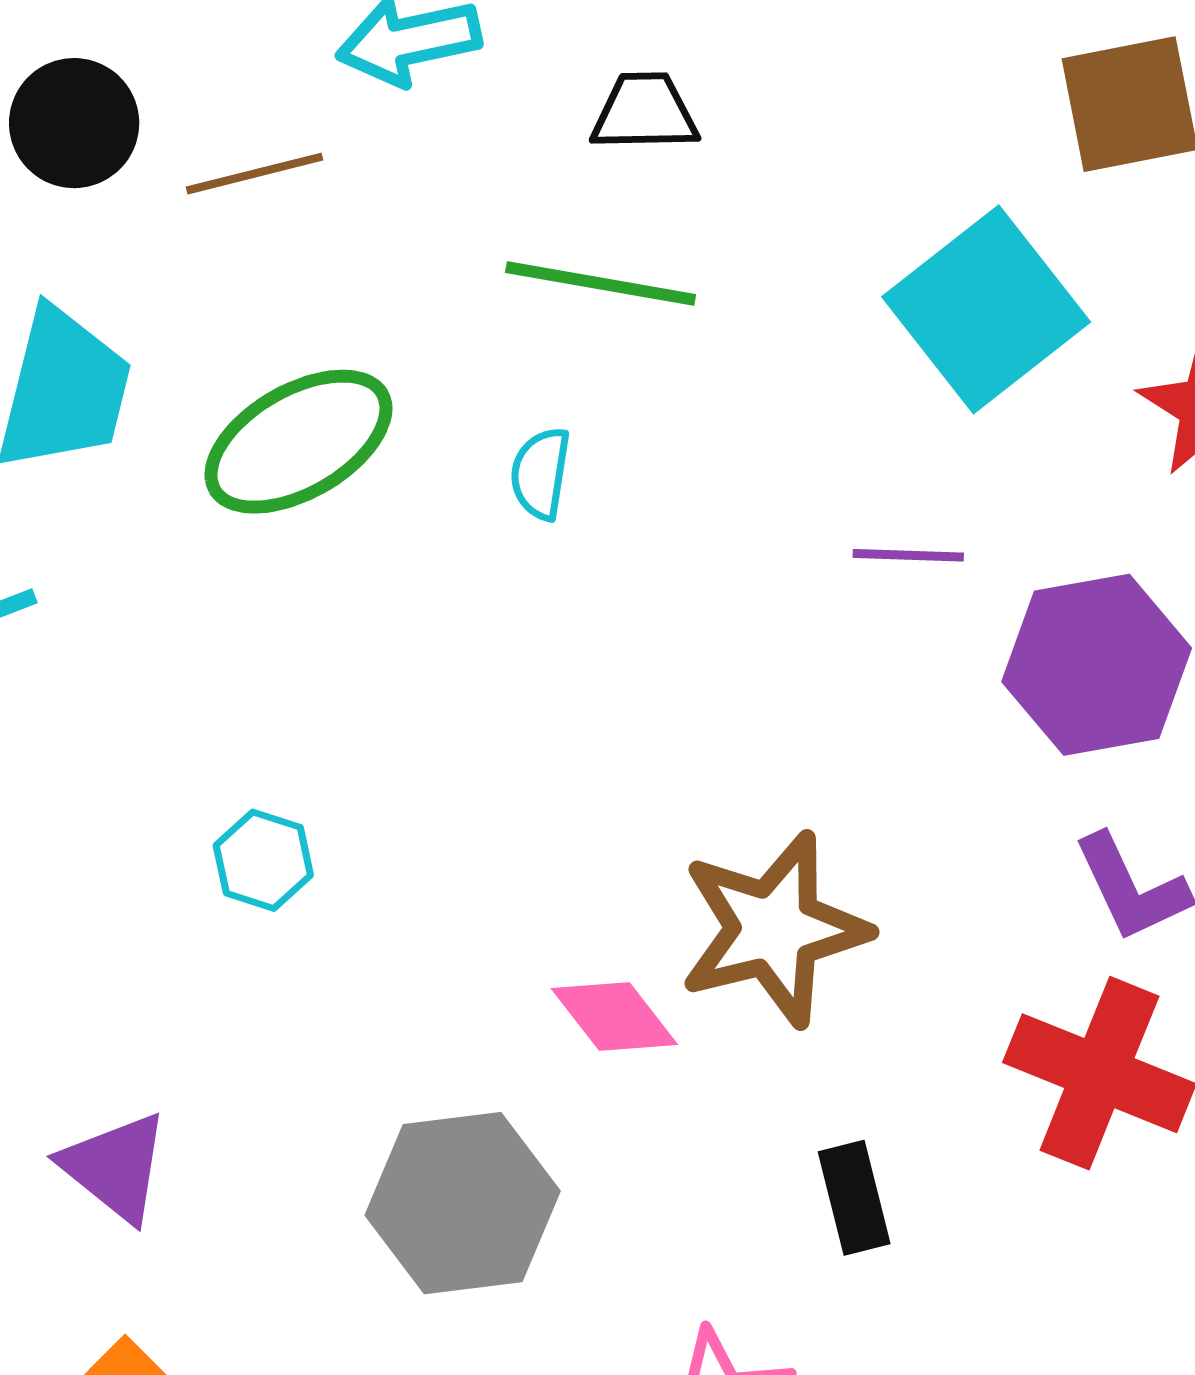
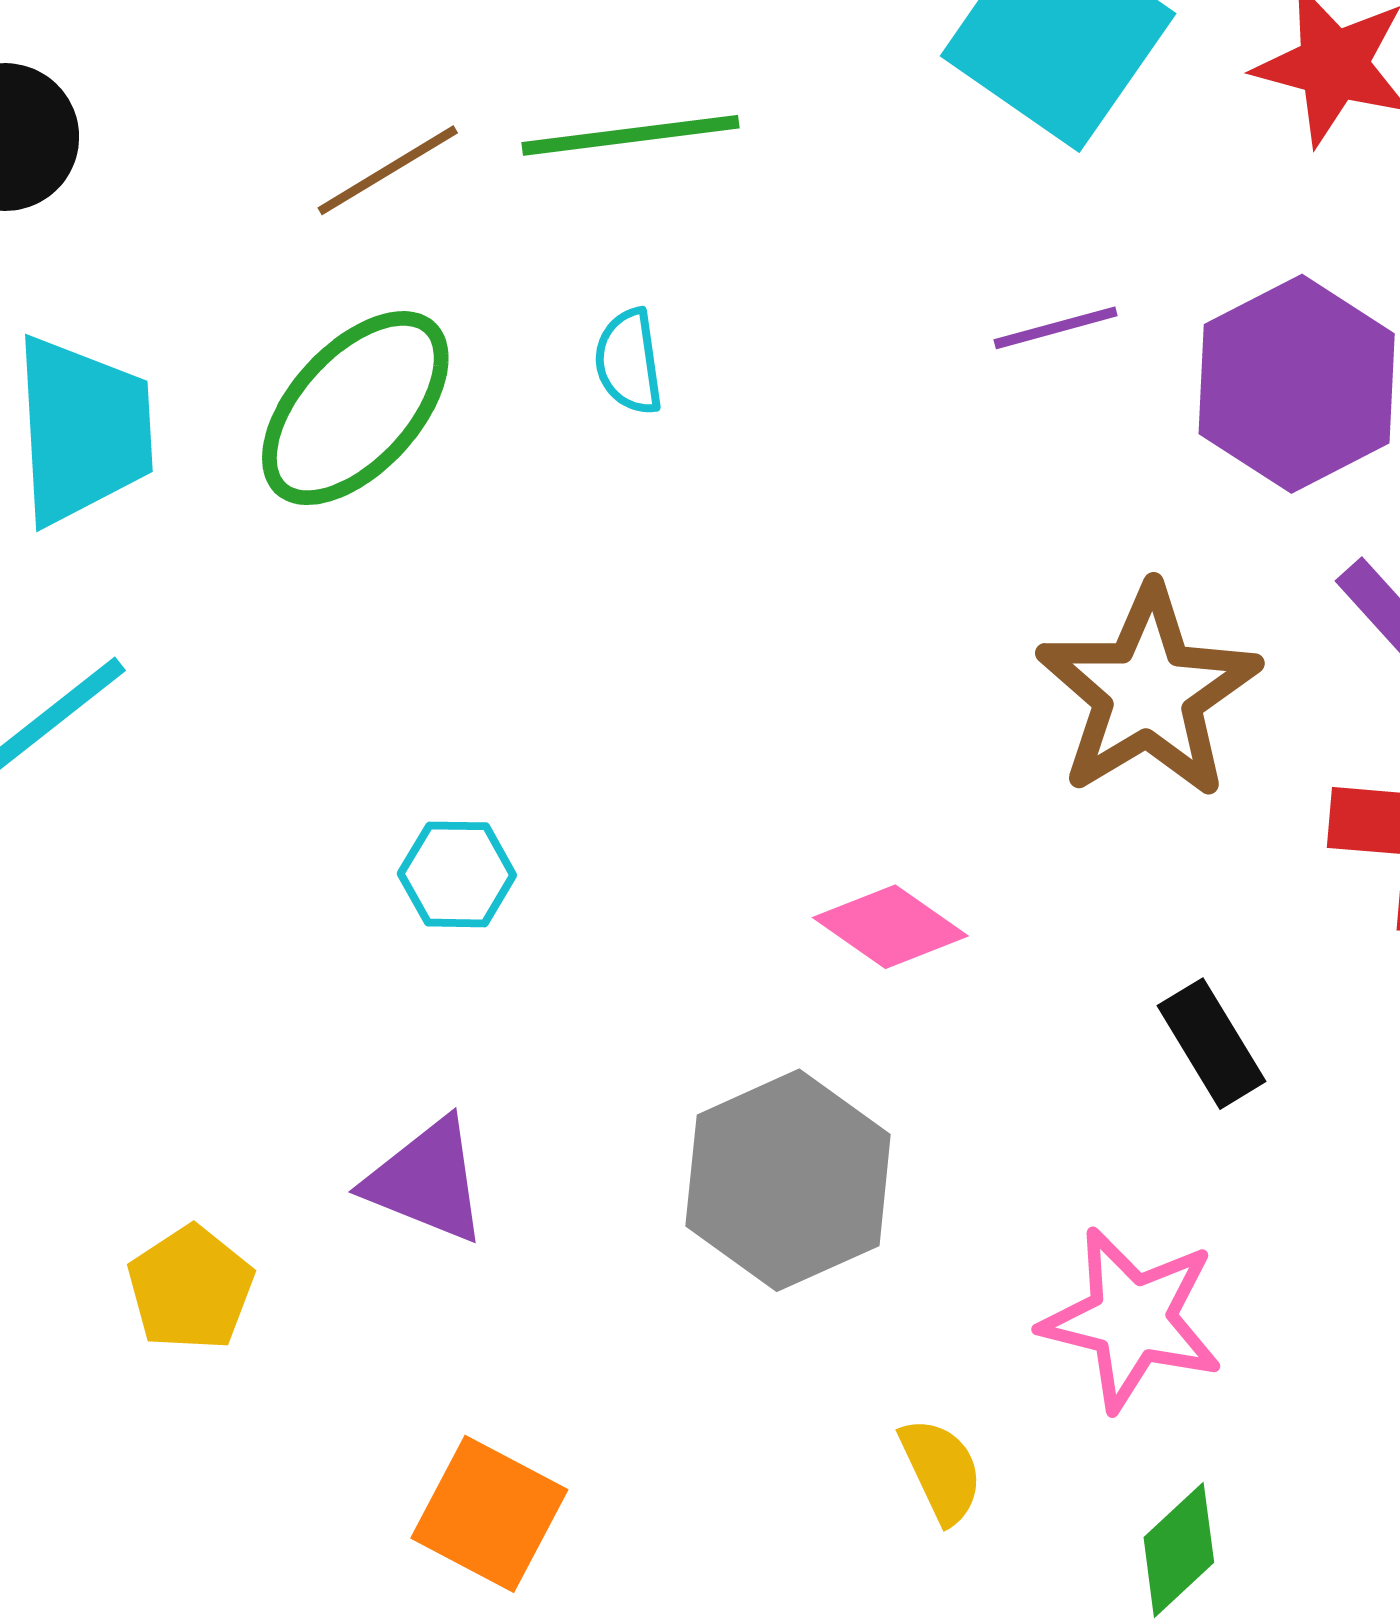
brown line: (254, 174) -> (388, 170), moved
brown star: (774, 929) -> (1148, 692), moved
purple triangle: (115, 1167) -> (426, 1181), moved

